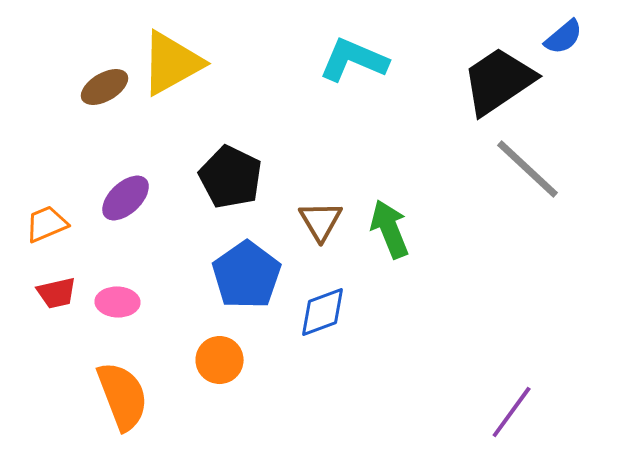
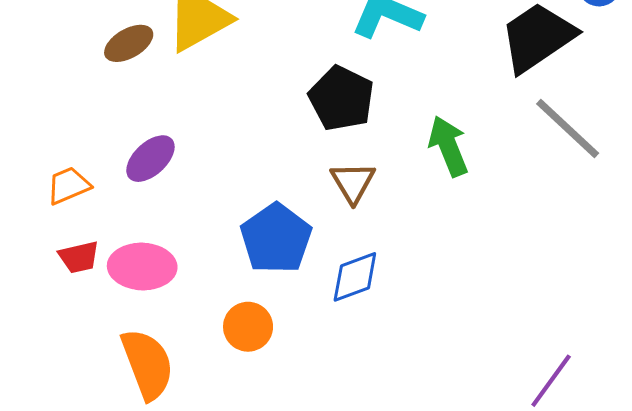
black pentagon: (231, 177) -> (341, 98), moved
green arrow: (390, 229) -> (448, 146), moved
pink ellipse: (118, 302) -> (142, 267), size x1.5

